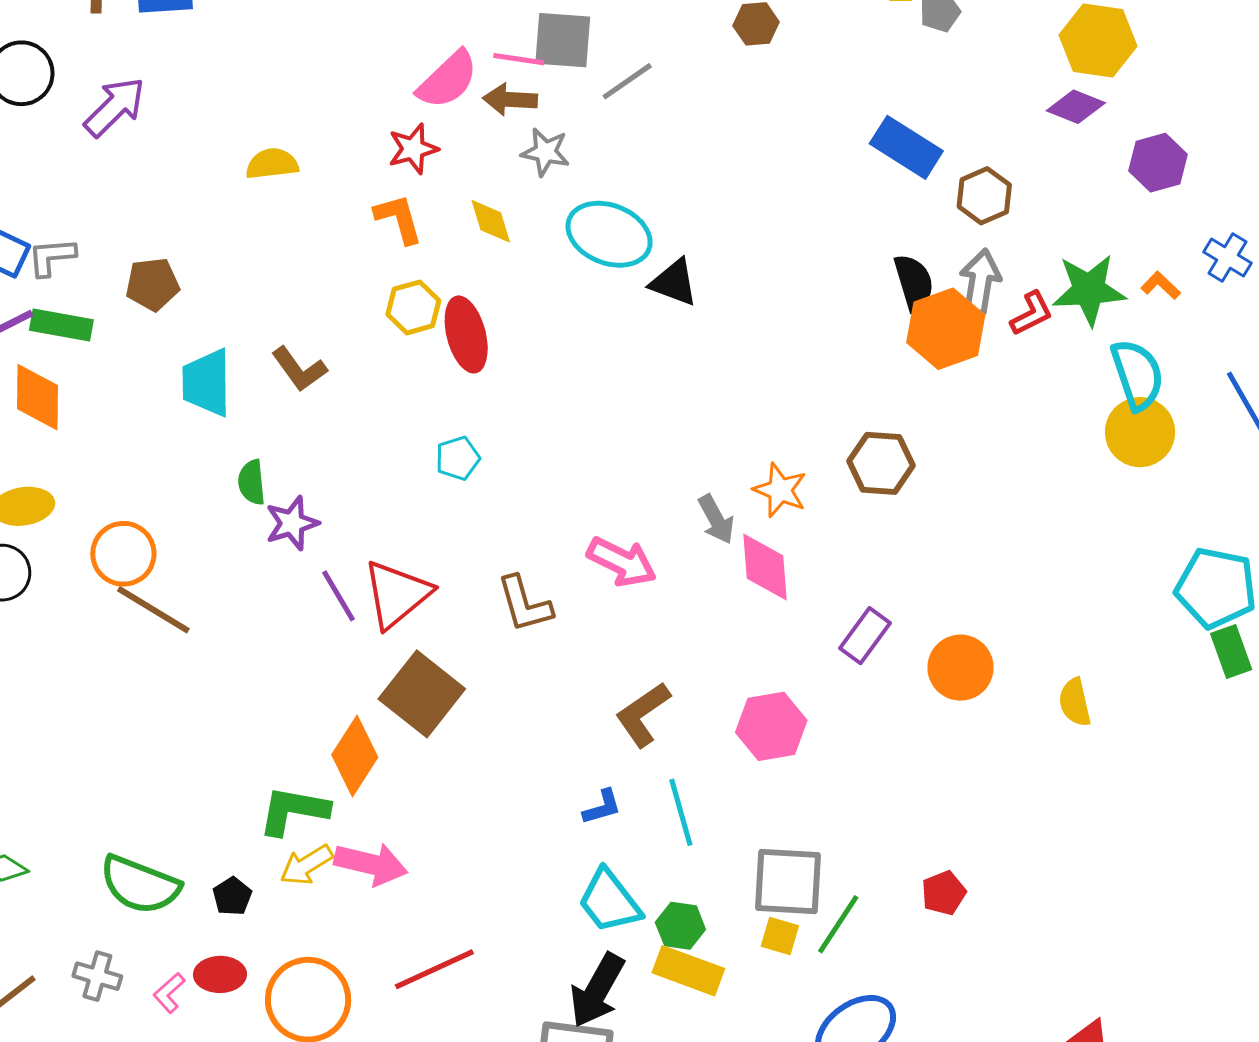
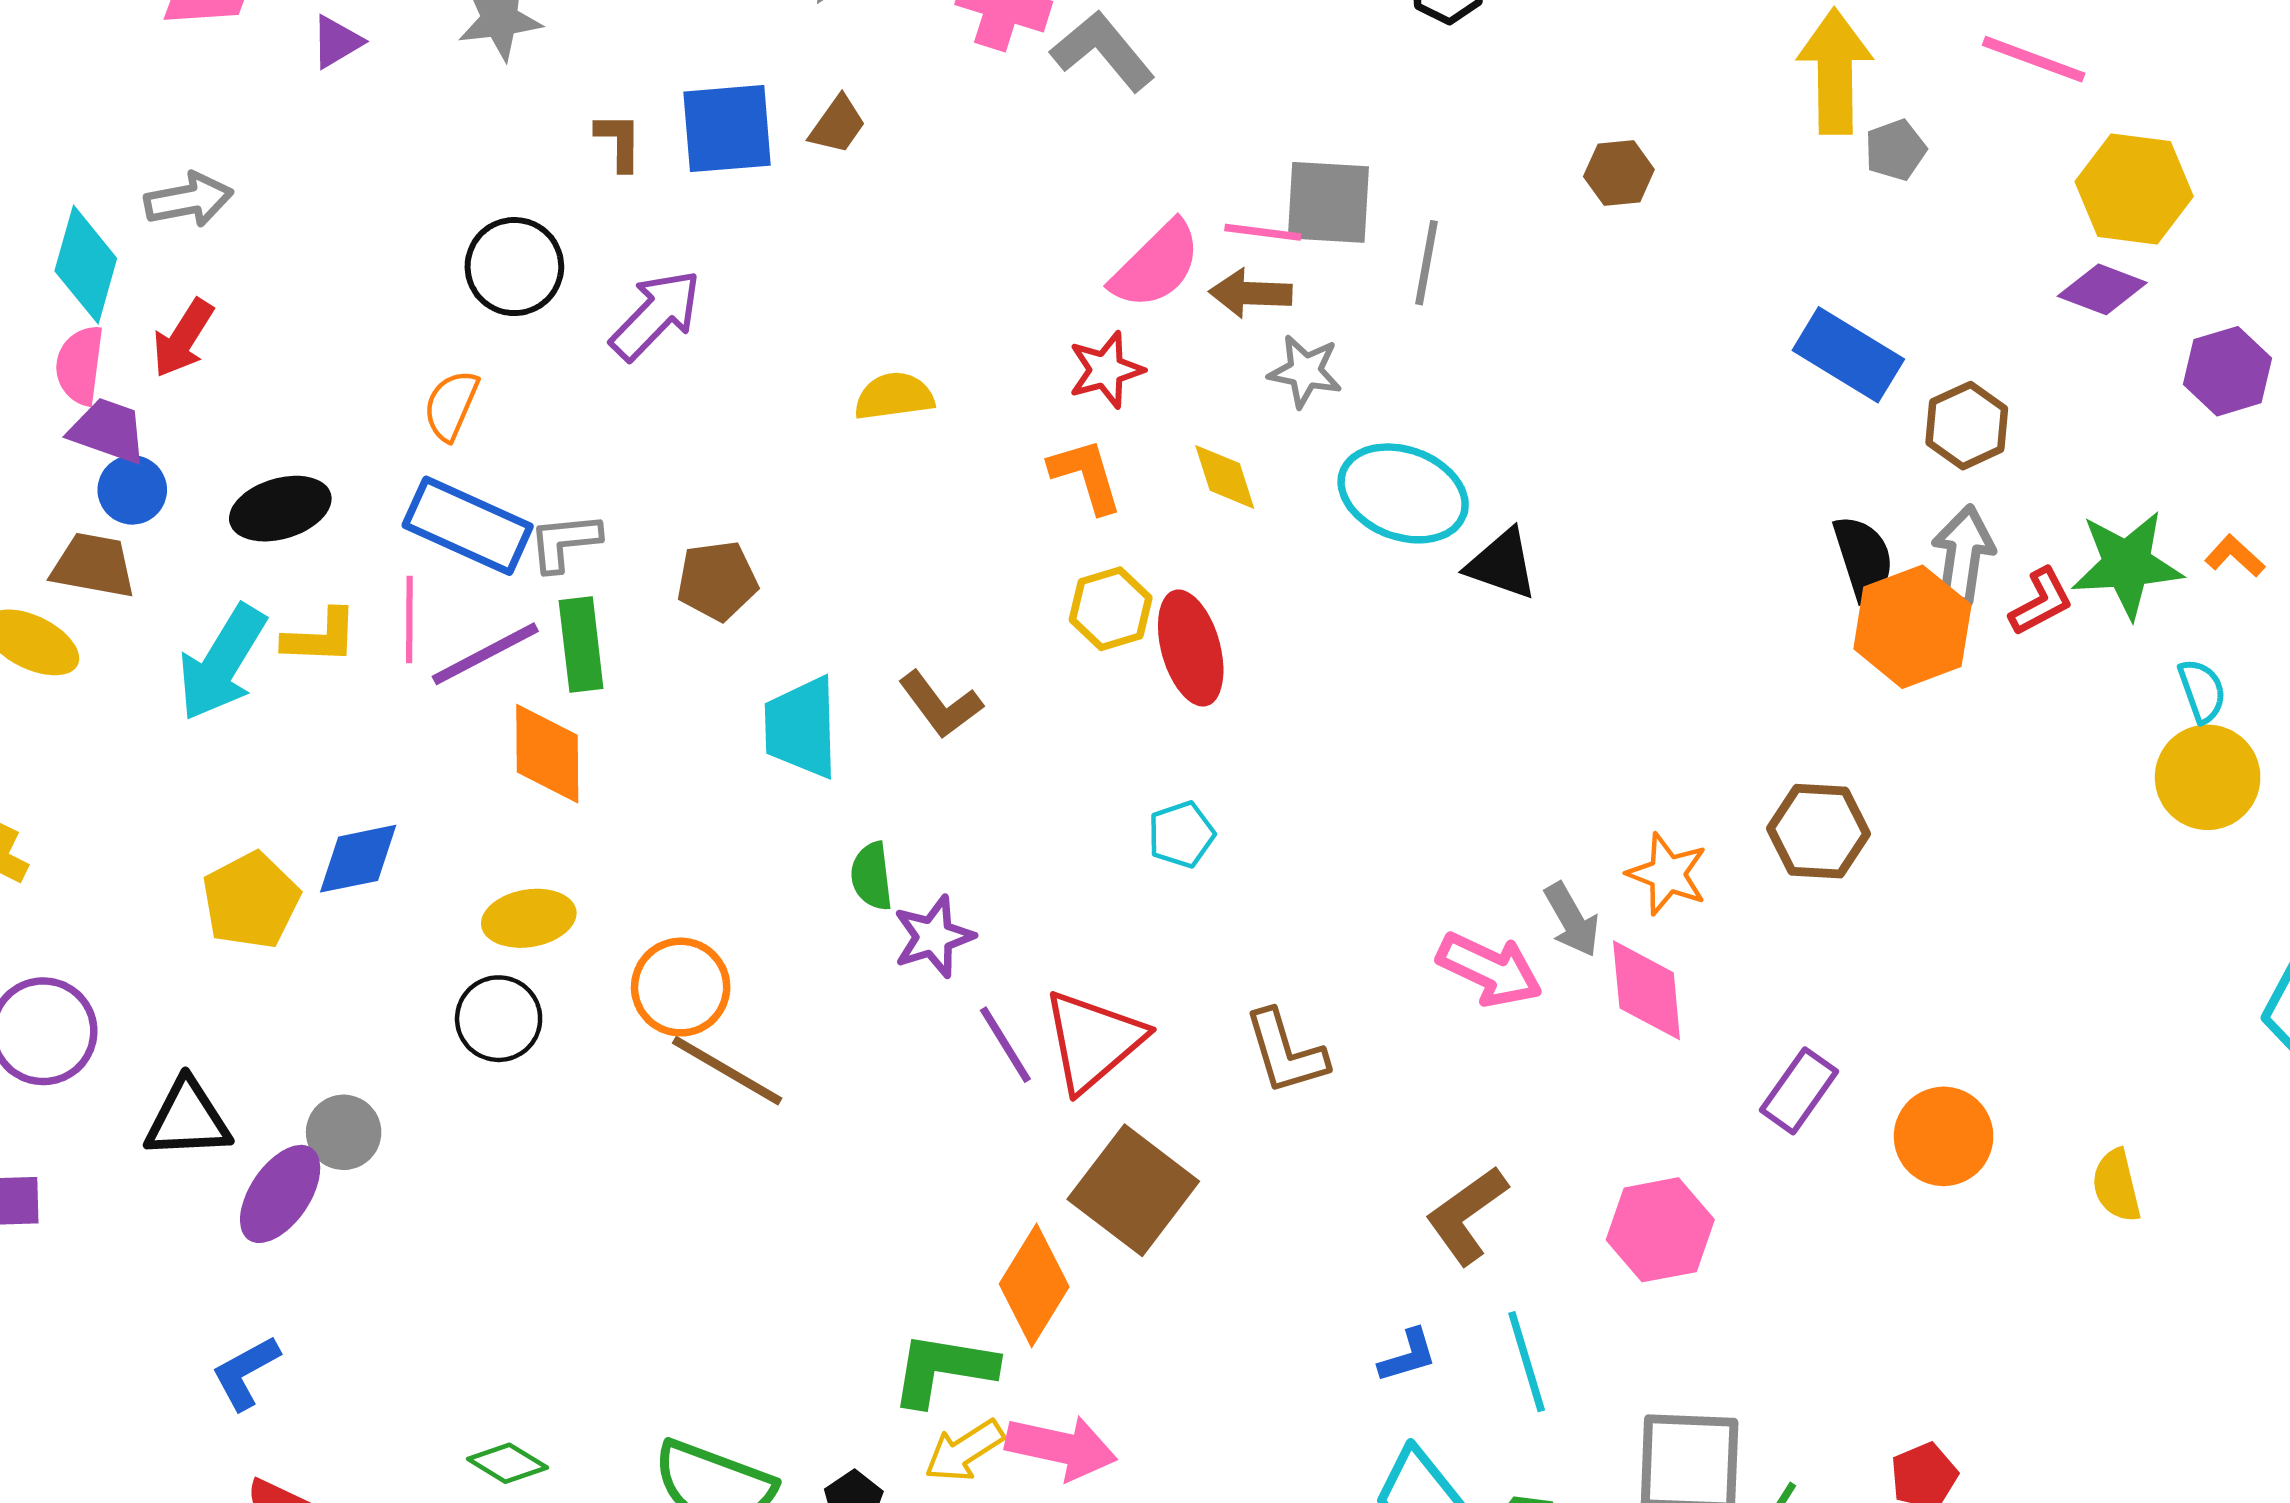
gray line: (627, 81) -> (1427, 263), turned -44
green rectangle: (61, 325) -> (581, 644), turned 74
cyan semicircle: (1137, 375) -> (2202, 691), size x0.6
pink arrow: (622, 562) -> (1490, 969), moved

